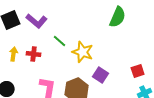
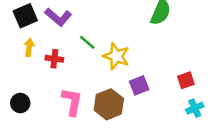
yellow arrow: (14, 54) -> (29, 47), moved
purple square: (101, 75) -> (139, 85), turned 35

